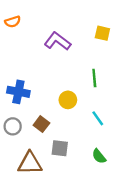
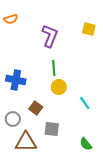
purple L-shape: (58, 41) -> (50, 36), turned 75
green line: (94, 78) -> (54, 68), moved
gray circle: (13, 126) -> (13, 119), moved
green semicircle: (99, 156) -> (86, 144), moved

